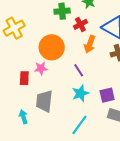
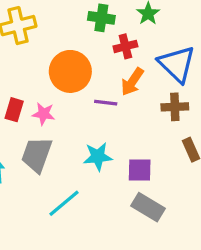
pink star: (41, 68) -> (44, 114), moved
purple line: (79, 70) -> (106, 103), moved, turned -64
cyan line: (79, 125) -> (64, 203), moved

